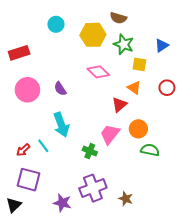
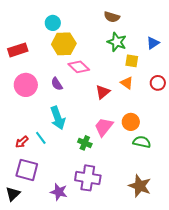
yellow hexagon: (93, 35) -> (64, 44), moved
pink diamond: (98, 72) -> (79, 67), moved
red triangle: (119, 105) -> (103, 92), moved
purple cross: (93, 188) -> (88, 178), turned 30
brown star: (126, 199) -> (140, 186), moved, size x1.6

